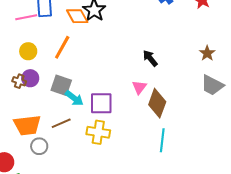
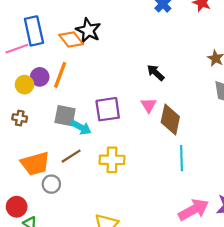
purple circle: (30, 78) -> (40, 77), moved
purple square: (101, 103) -> (108, 109), moved

